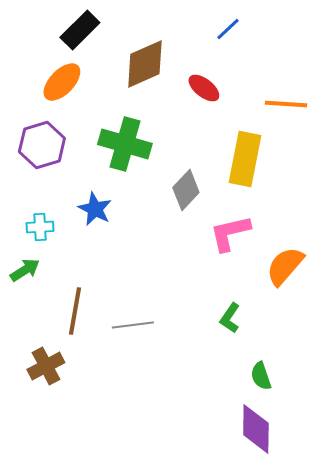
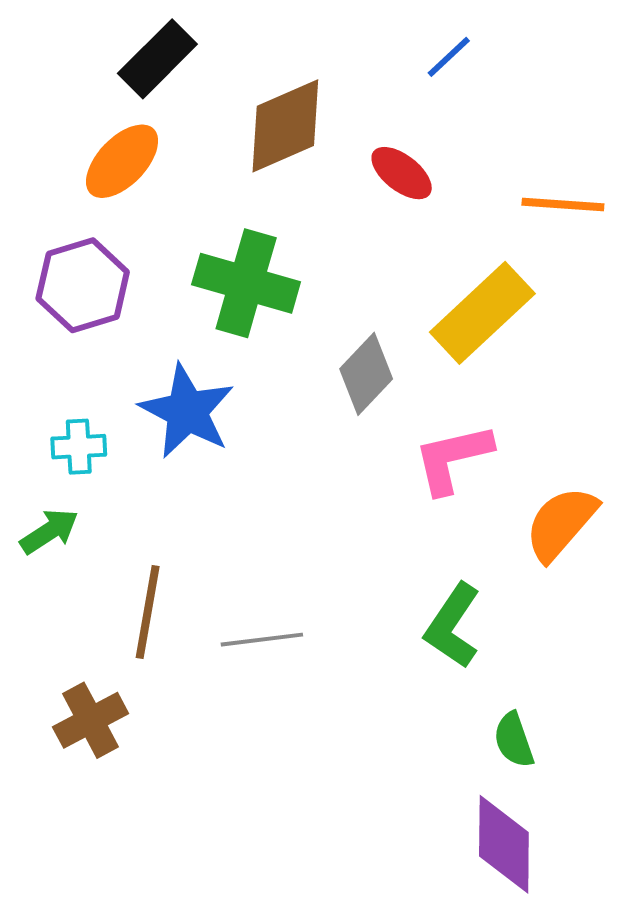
yellow rectangle: (245, 159) -> (482, 313), turned 36
blue star: (95, 209) -> (187, 411), size x1.4
green L-shape: (230, 318) -> (453, 626), size x1.4

